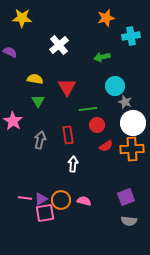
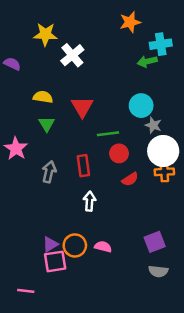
yellow star: (22, 18) -> (45, 34), moved
green arrow: (102, 57) -> (147, 61), moved
orange cross: (132, 149) -> (164, 172), moved, size x0.7
pink line: (25, 198) -> (26, 291), moved

